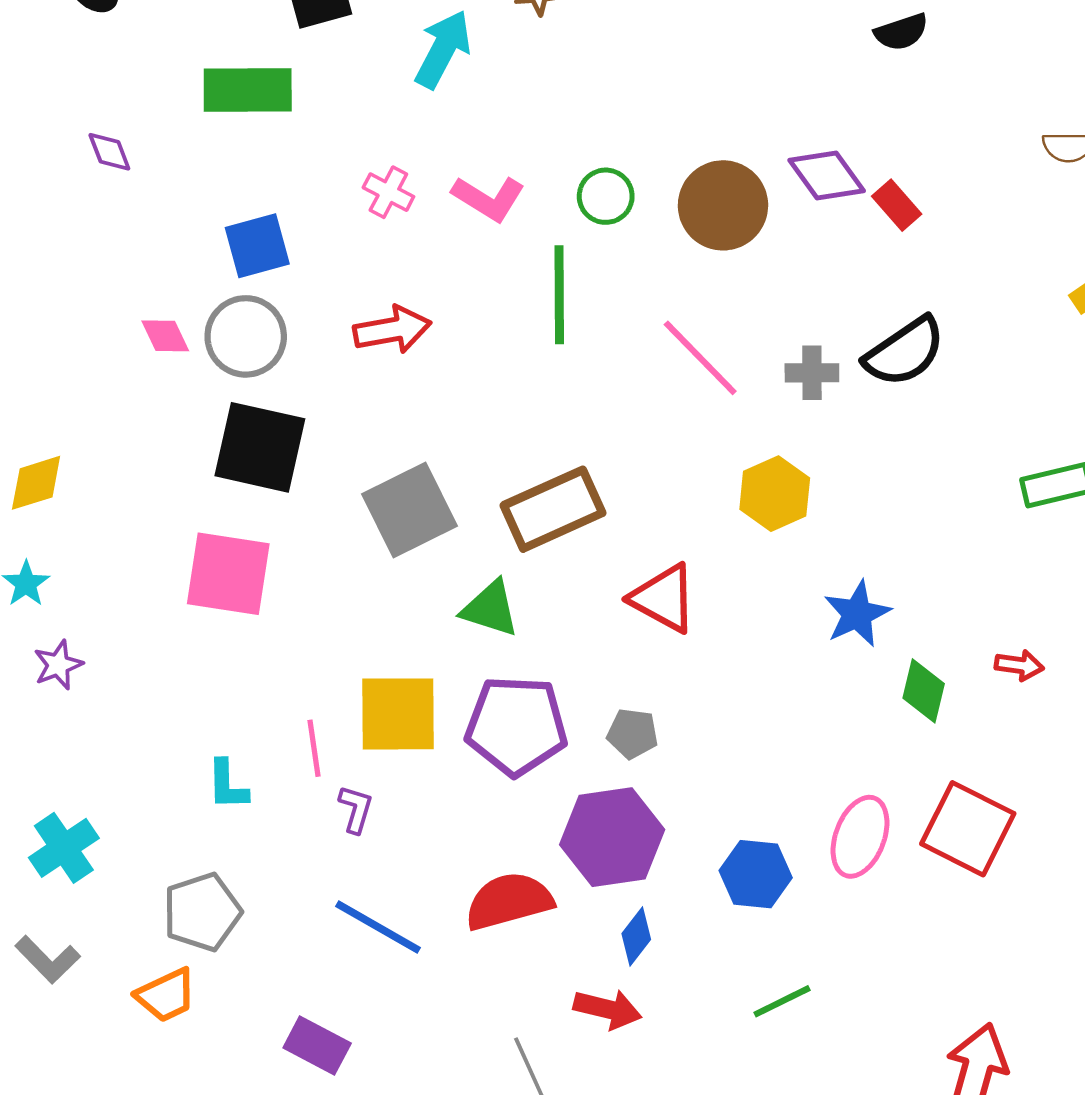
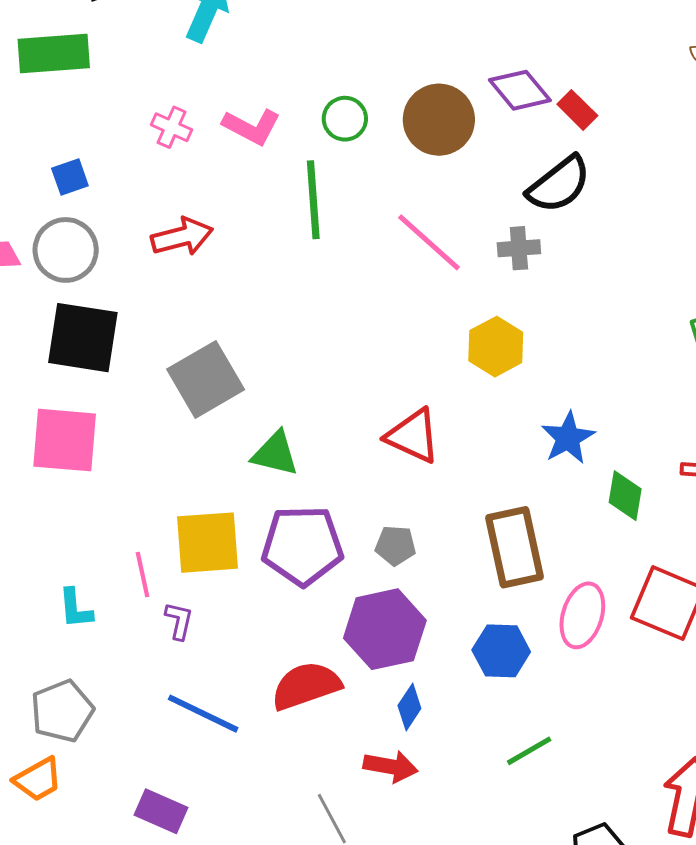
blue square: (257, 246) -> (70, 177), size x0.7
black semicircle: (905, 352) -> (559, 184), moved
brown rectangle: (553, 509) -> (514, 547), moved, turned -74

